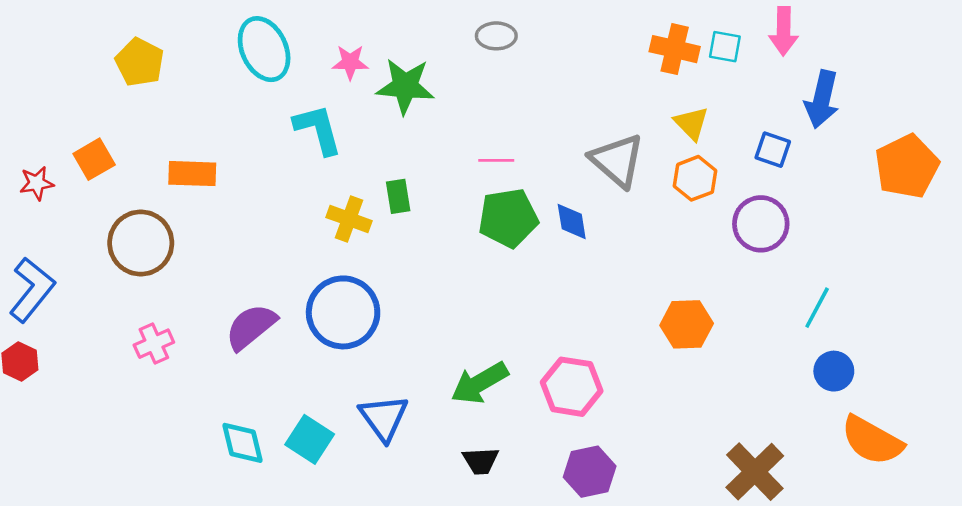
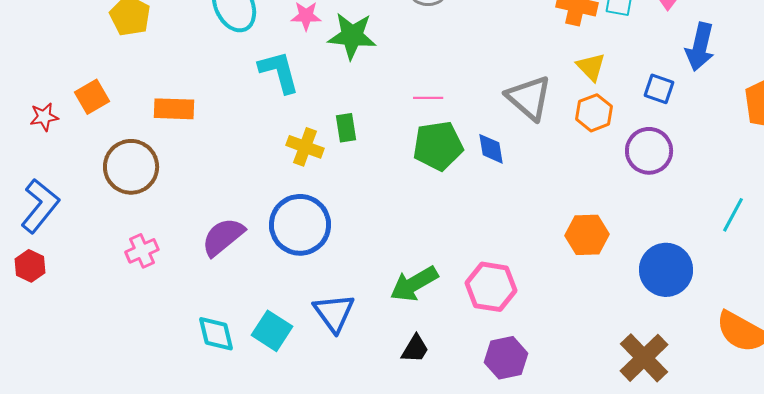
cyan line: (817, 308) -> (733, 215), moved
blue circle: (834, 371) -> (666, 270), moved, size x1.6
black trapezoid: (481, 461) -> (415, 349), turned -56

